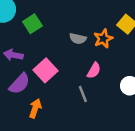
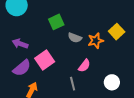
green square: (32, 24) -> (56, 22), moved

